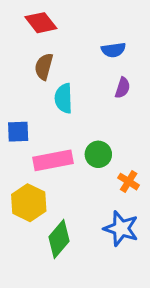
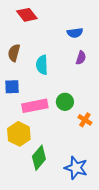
brown semicircle: (44, 67) -> (14, 53), moved
blue star: (121, 228) -> (76, 168), moved

